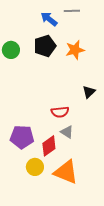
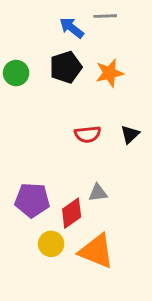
red semicircle: (60, 112) -> (88, 134), moved
gray triangle: (67, 132) -> (98, 193), turned -40

